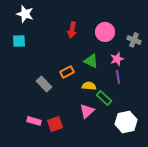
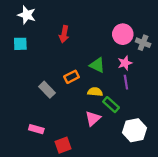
red arrow: (72, 30) -> (64, 34), moved
pink circle: (105, 32) -> (123, 34), moved
red square: (55, 124) -> (63, 145), moved

